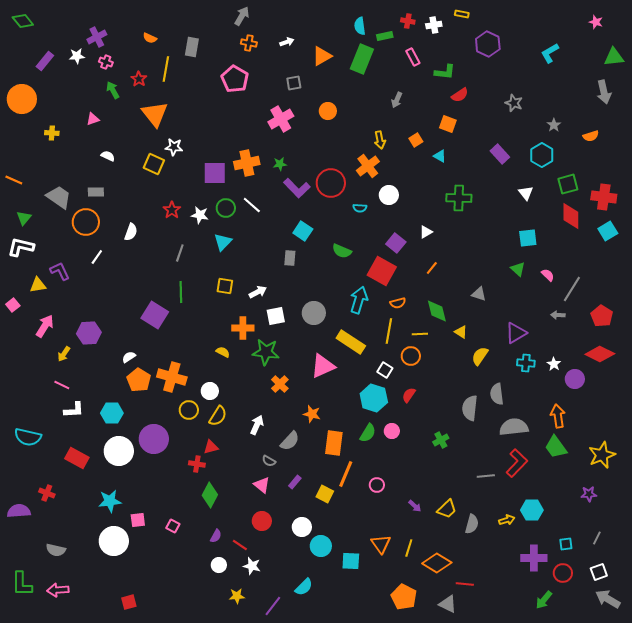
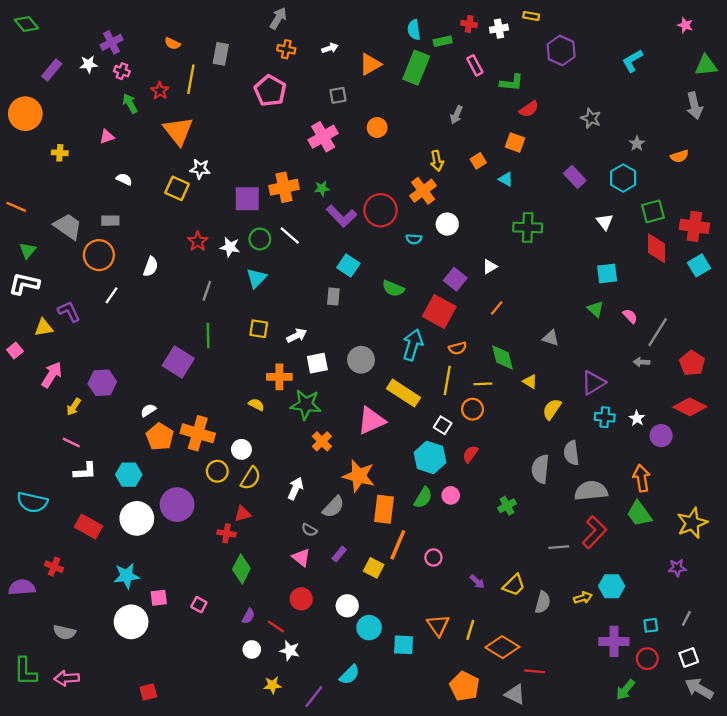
orange star: (312, 414) -> (359, 476), size x1.6

